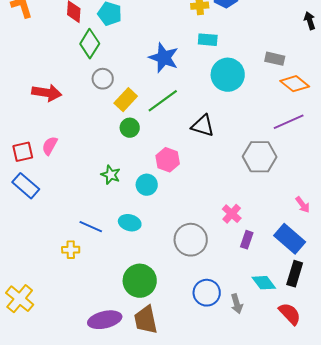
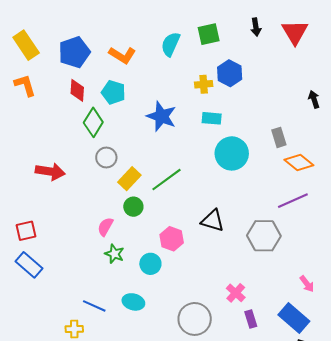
blue star: (164, 58) -> (161, 116), moved
gray rectangle: (275, 59) -> (279, 137), turned 60
black triangle: (203, 126) -> (213, 221), moved
pink semicircle: (50, 146) -> (105, 227), moved
purple rectangle: (247, 240) -> (251, 319), turned -36

